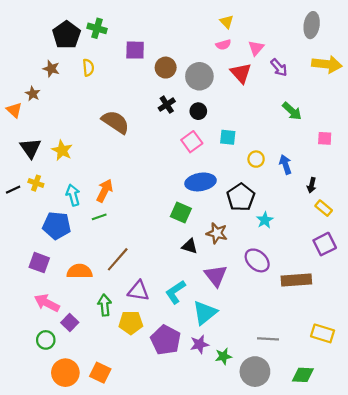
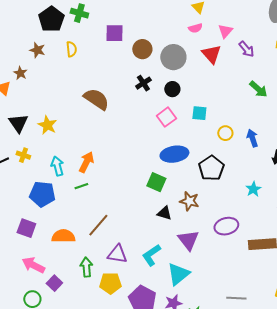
cyan star: (265, 220) -> (253, 189), moved
purple ellipse: (257, 260) -> (226, 226), turned -55

